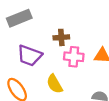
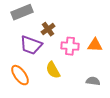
brown cross: (61, 37) -> (48, 29), moved, turned -32

